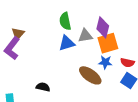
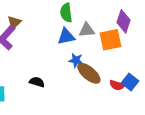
purple diamond: (103, 27) -> (124, 21), moved
blue star: (105, 62) -> (76, 60), moved
red semicircle: (127, 63) -> (117, 85), moved

